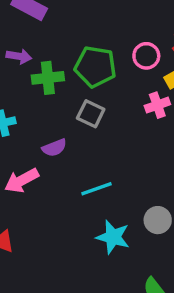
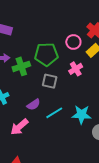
pink cross: (157, 105) -> (76, 69), moved
cyan line: (96, 189) -> (54, 113), moved
cyan star: (113, 237) -> (82, 115), moved

